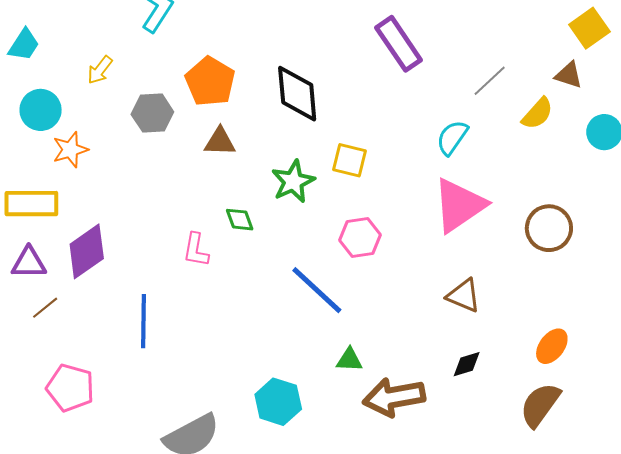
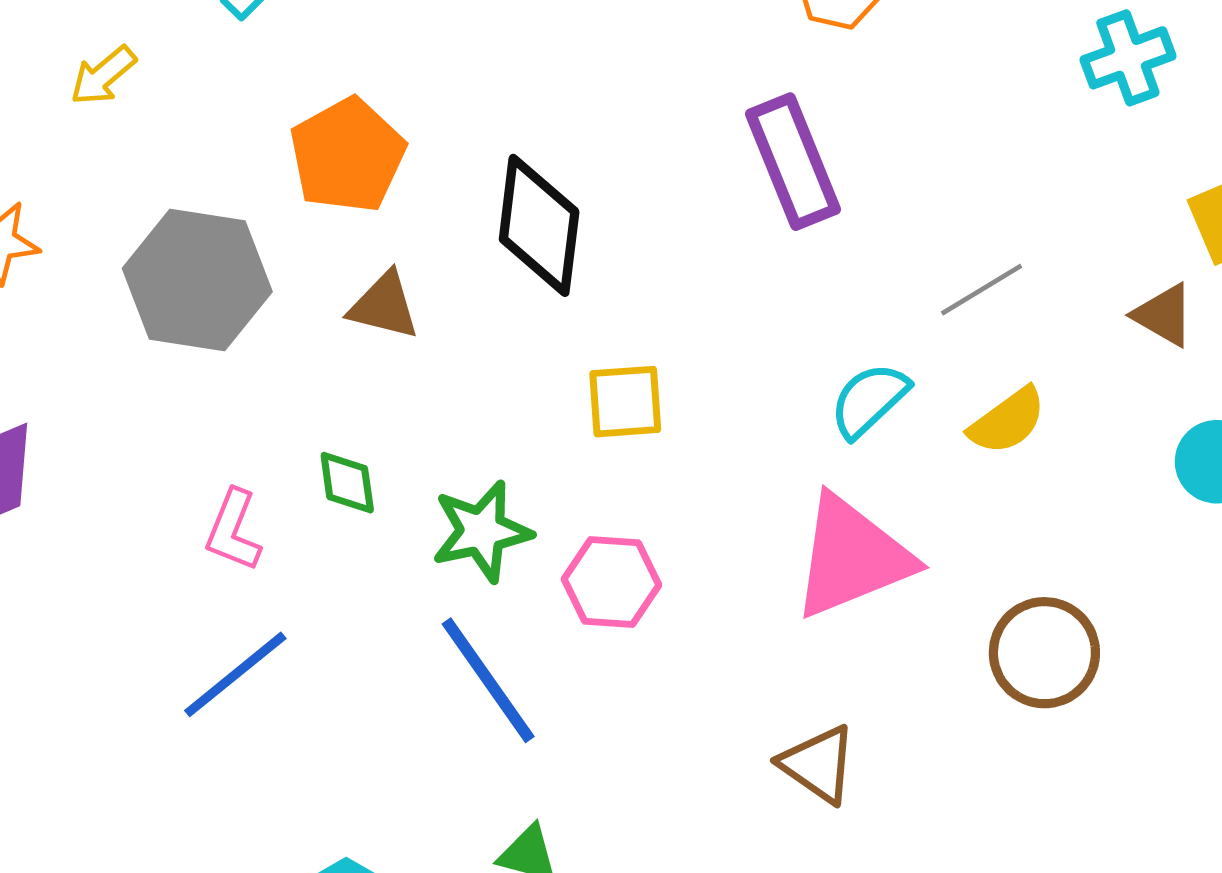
gray hexagon: (152, 113) -> (197, 280), moved, size x1.5
yellow semicircle: (537, 114) -> (1007, 421), moved
brown triangle: (220, 142) -> (384, 306), moved
yellow square: (350, 160) -> (625, 402), turned -30
green star: (293, 181) -> (482, 531), moved
blue line: (144, 321) -> (235, 674), moved, turned 38

